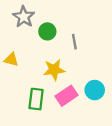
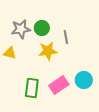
gray star: (24, 17) -> (21, 29), moved, turned 30
yellow star: (54, 70) -> (48, 51), moved

